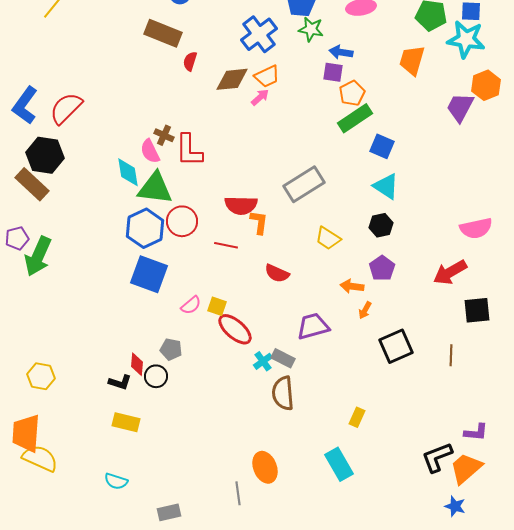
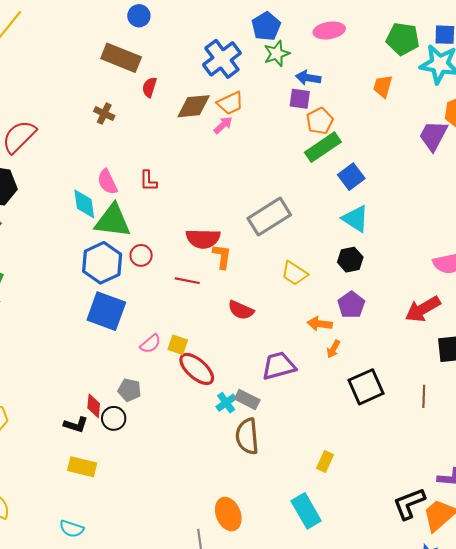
green star: (311, 29) -> (277, 54), turned -30
orange trapezoid: (412, 60) -> (383, 86), size x0.7
brown cross: (164, 135) -> (104, 114), moved
blue square: (382, 146) -> (351, 177), turned 30
red L-shape: (189, 150) -> (148, 181), size x0.6
red circle: (182, 221) -> (141, 255), size x0.7

